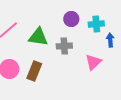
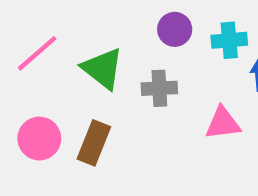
green triangle: (38, 37) -> (103, 69), turned 30
pink triangle: (93, 62) -> (223, 123), turned 36

